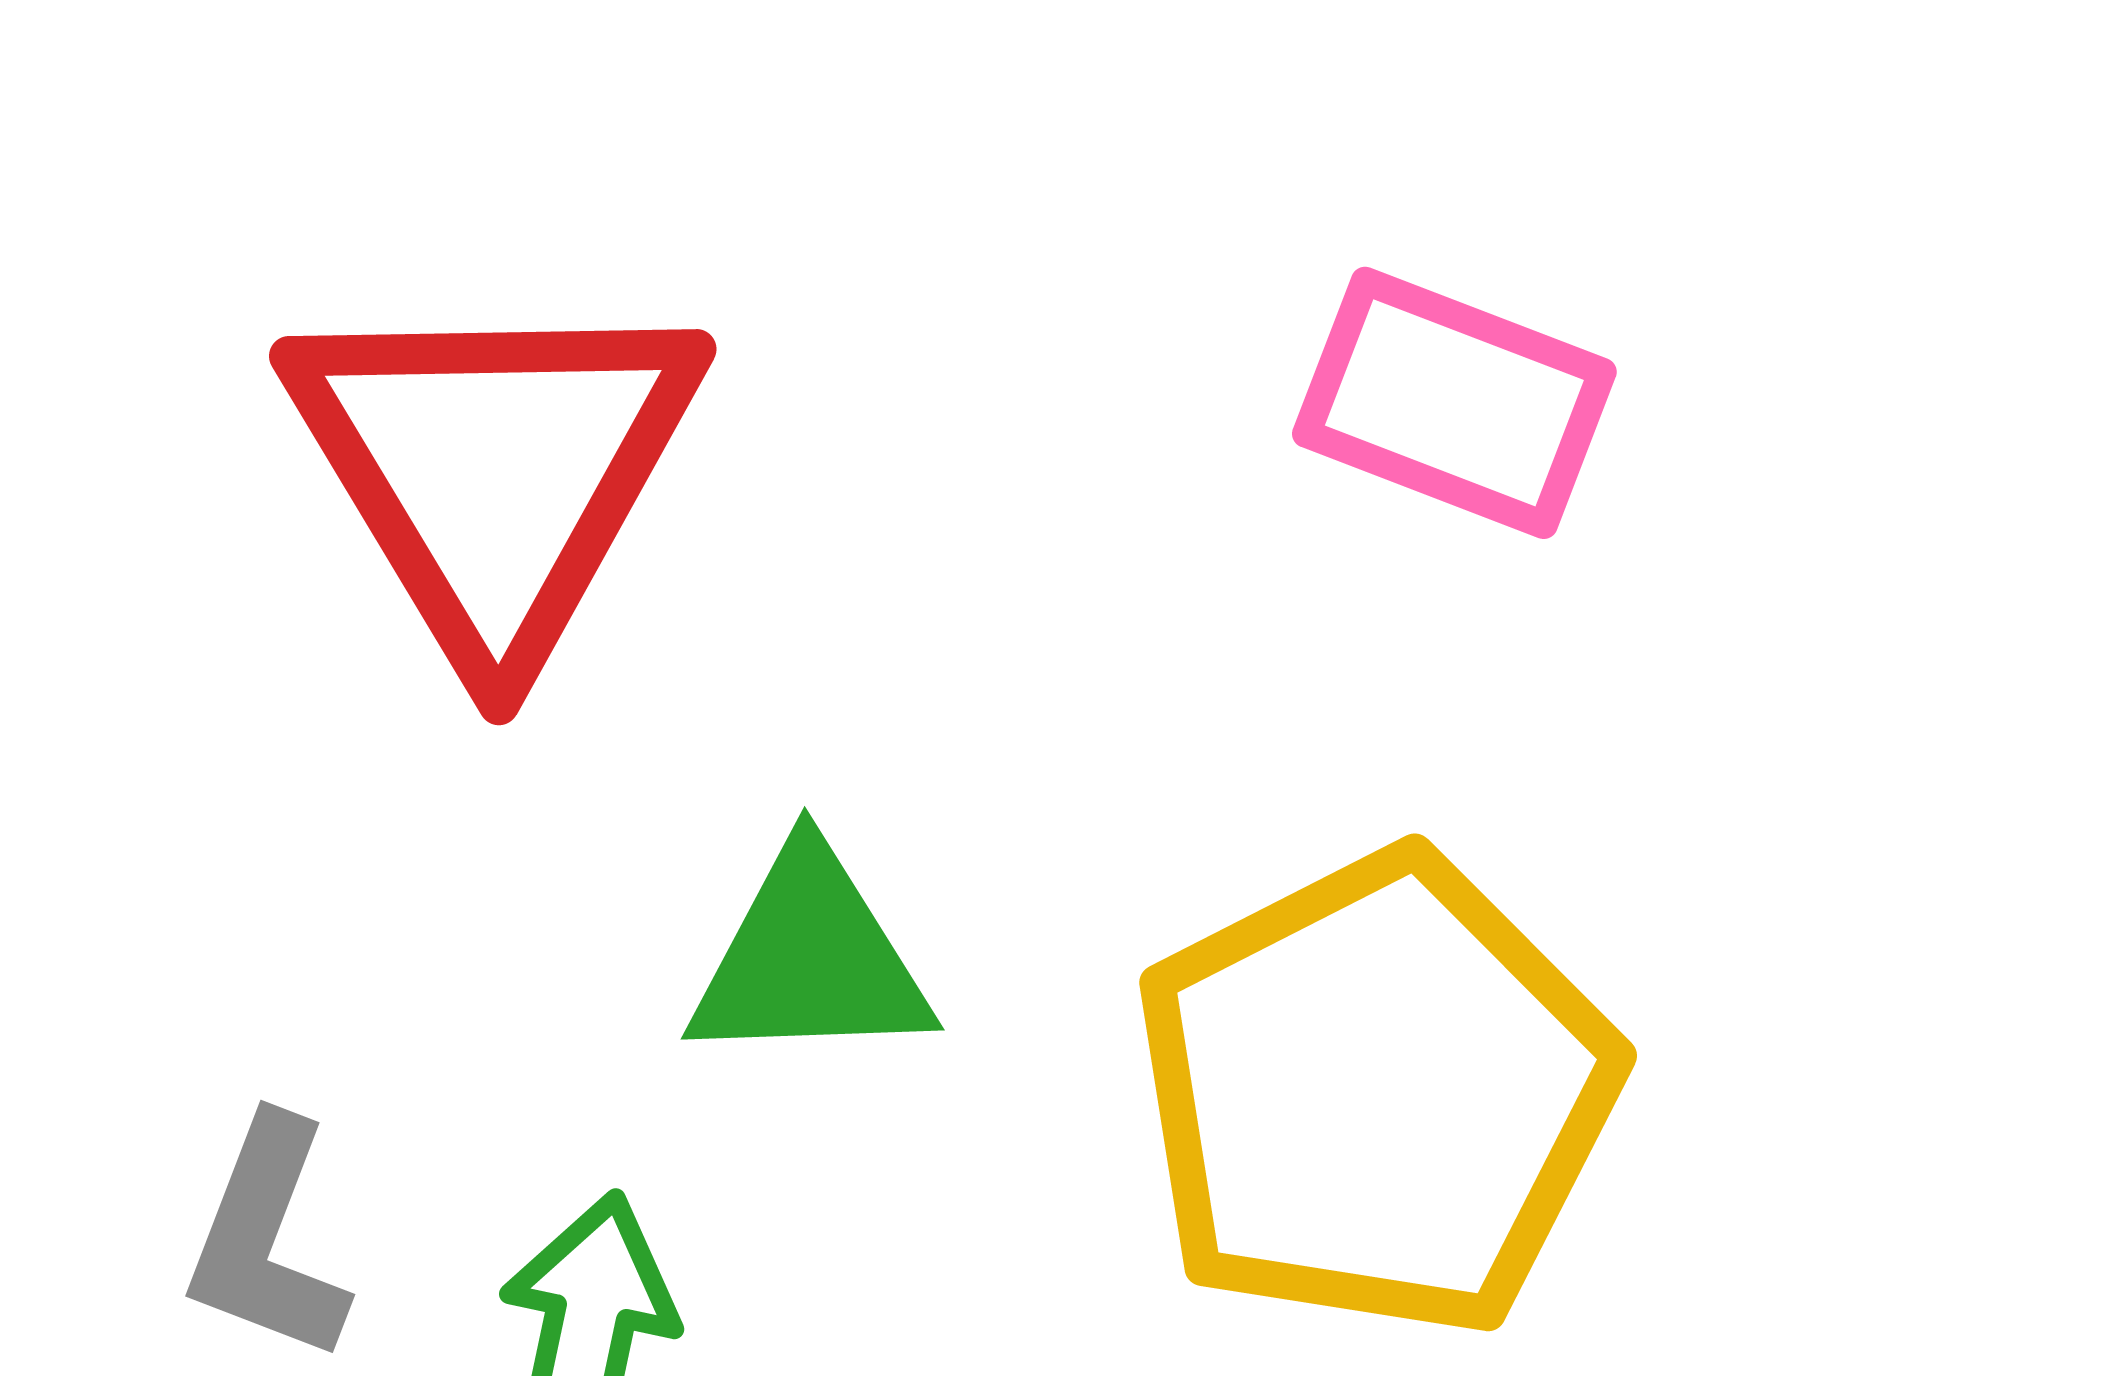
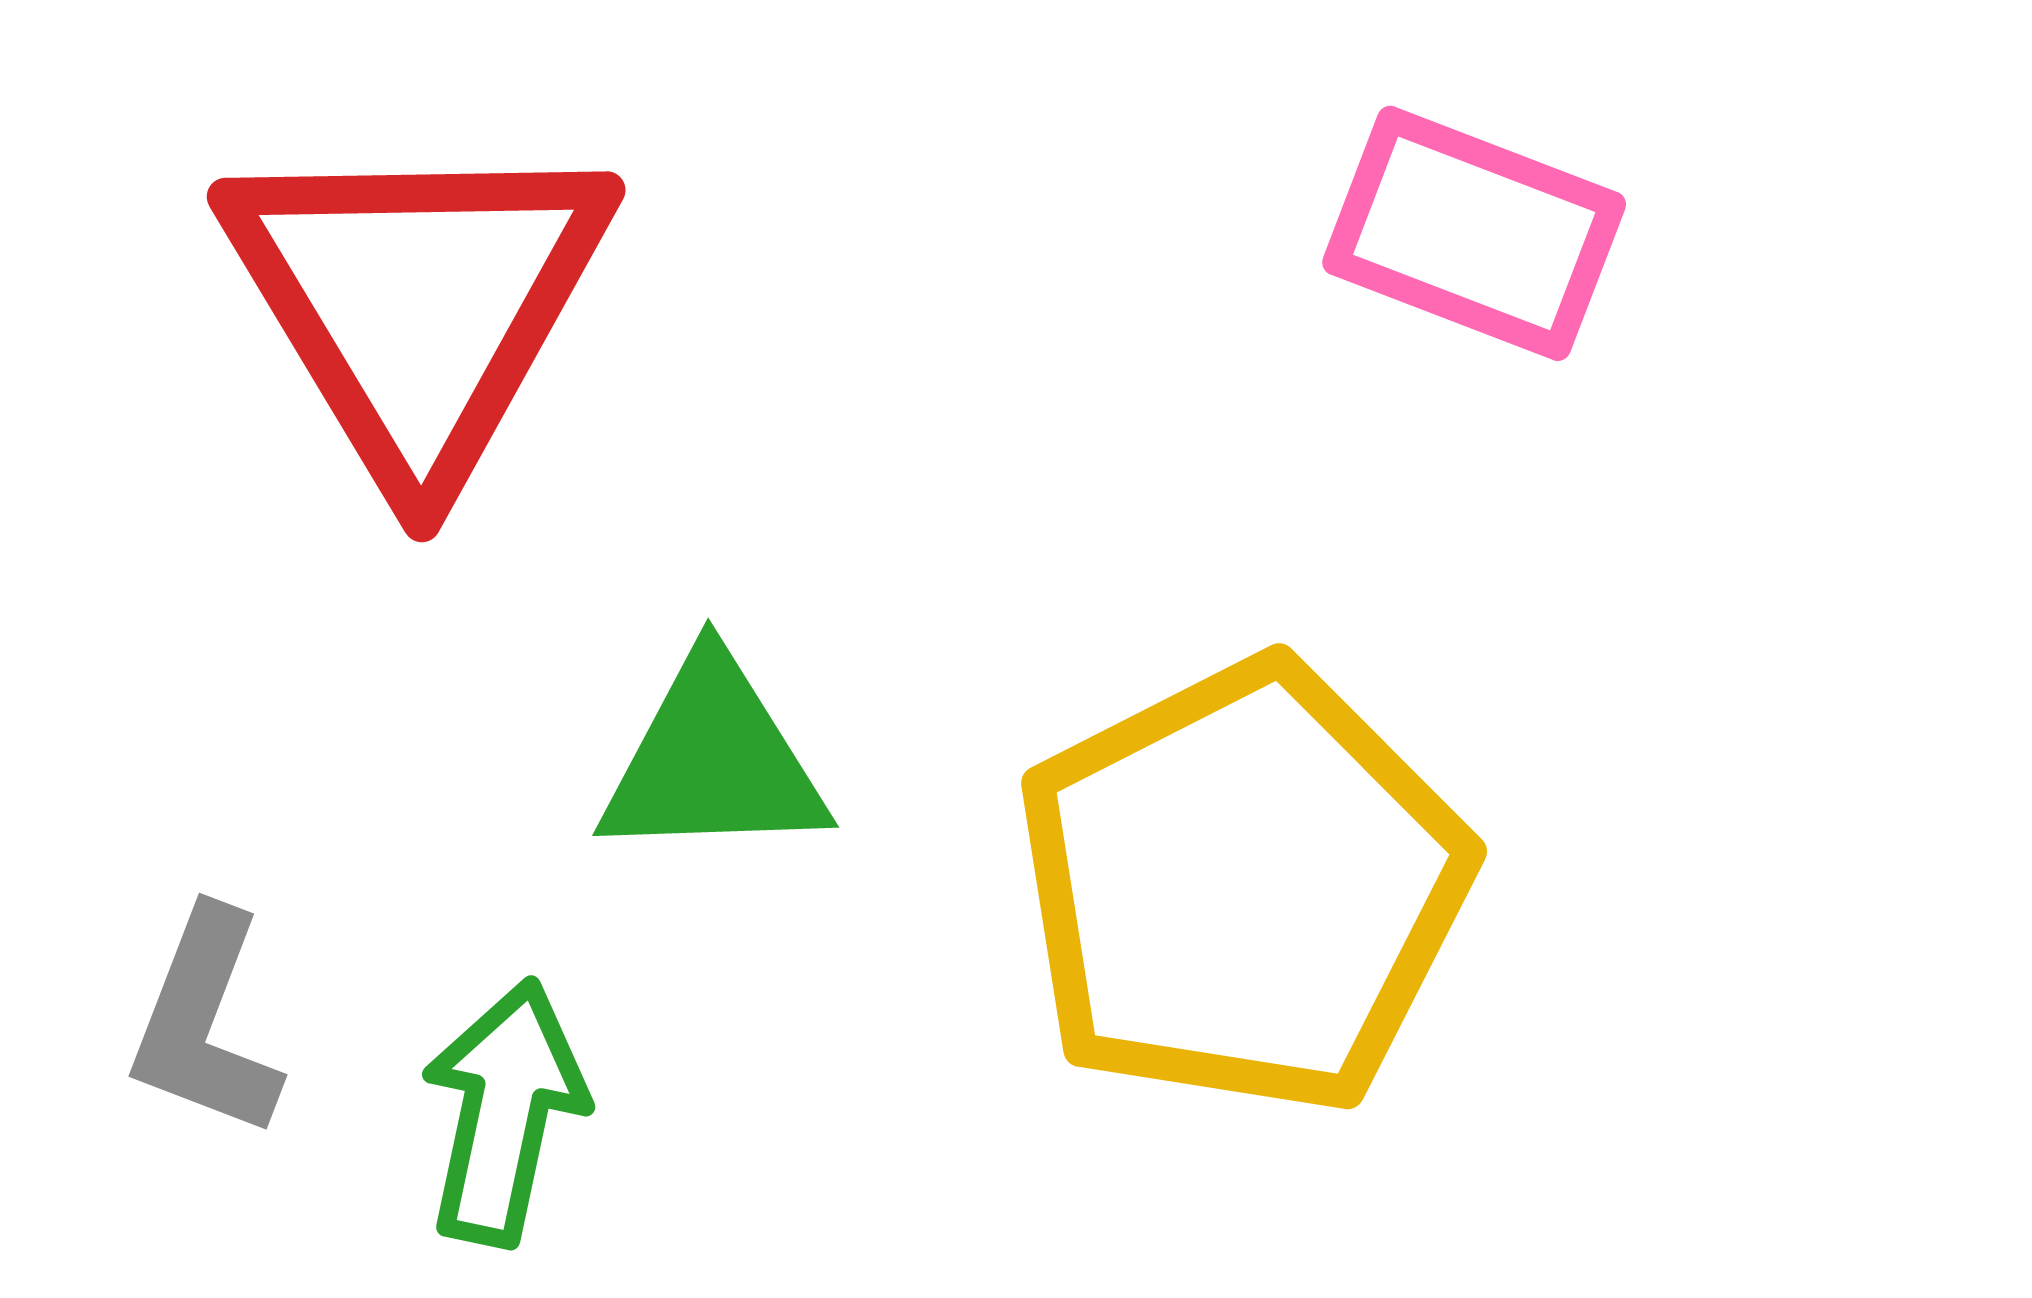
pink rectangle: (1454, 403) -> (1474, 233), moved

